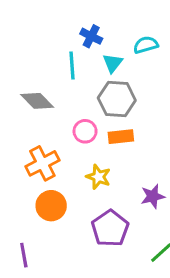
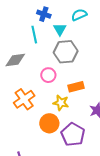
gray diamond: (37, 101) -> (15, 60), turned -45
orange rectangle: (121, 137) -> (76, 87), moved
orange circle: (51, 206) -> (49, 123), moved

